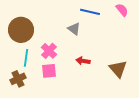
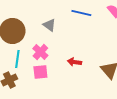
gray triangle: (74, 29) -> (49, 25), moved

